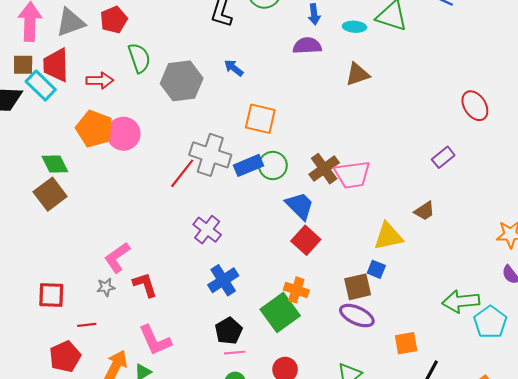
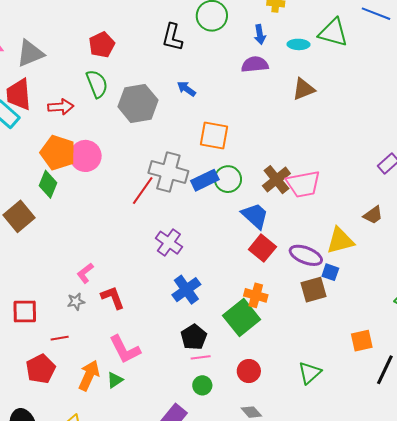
red pentagon: (114, 20) -> (102, 45), moved
green diamond: (55, 164) -> (48, 184), moved, turned 52
pink L-shape: (117, 257) -> (85, 273), size x0.7
purple ellipse: (357, 316) -> (306, 255), moved

